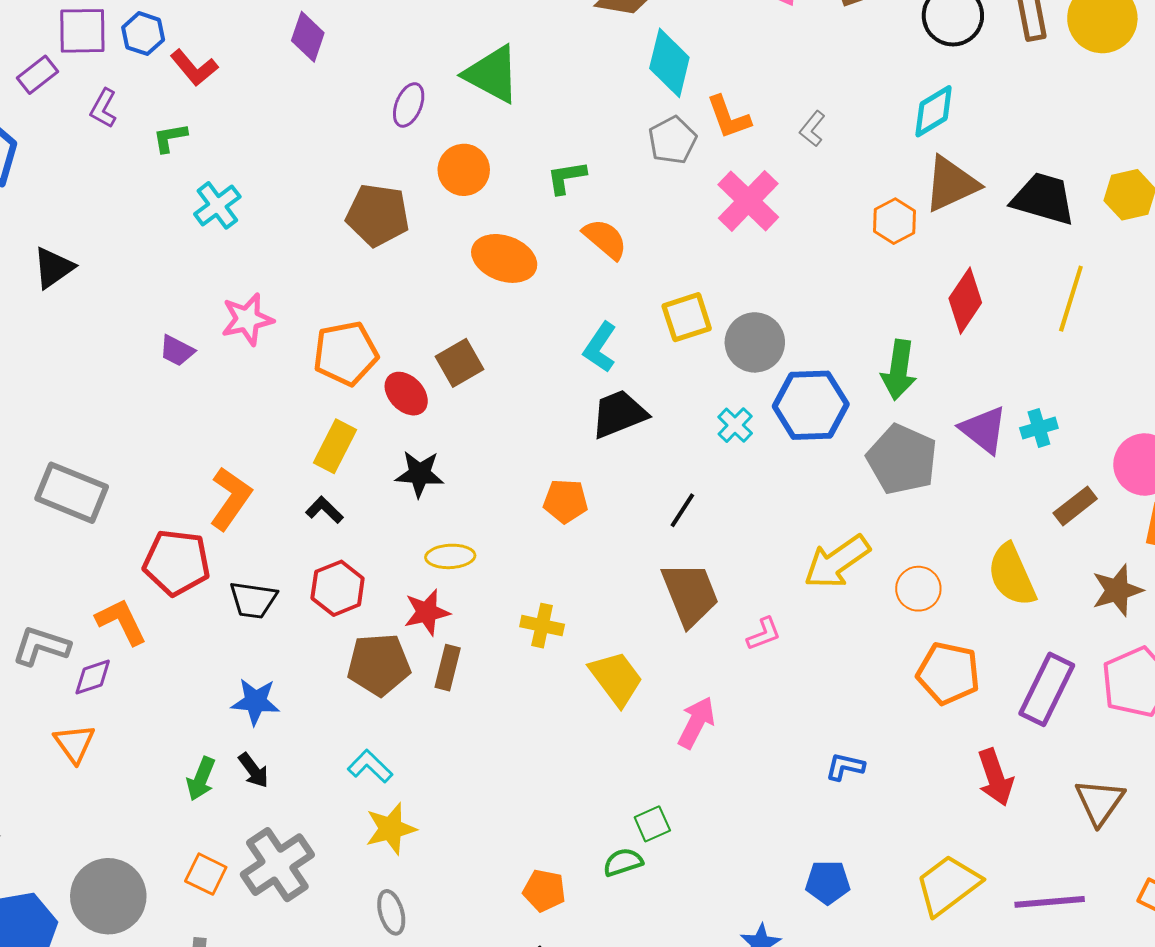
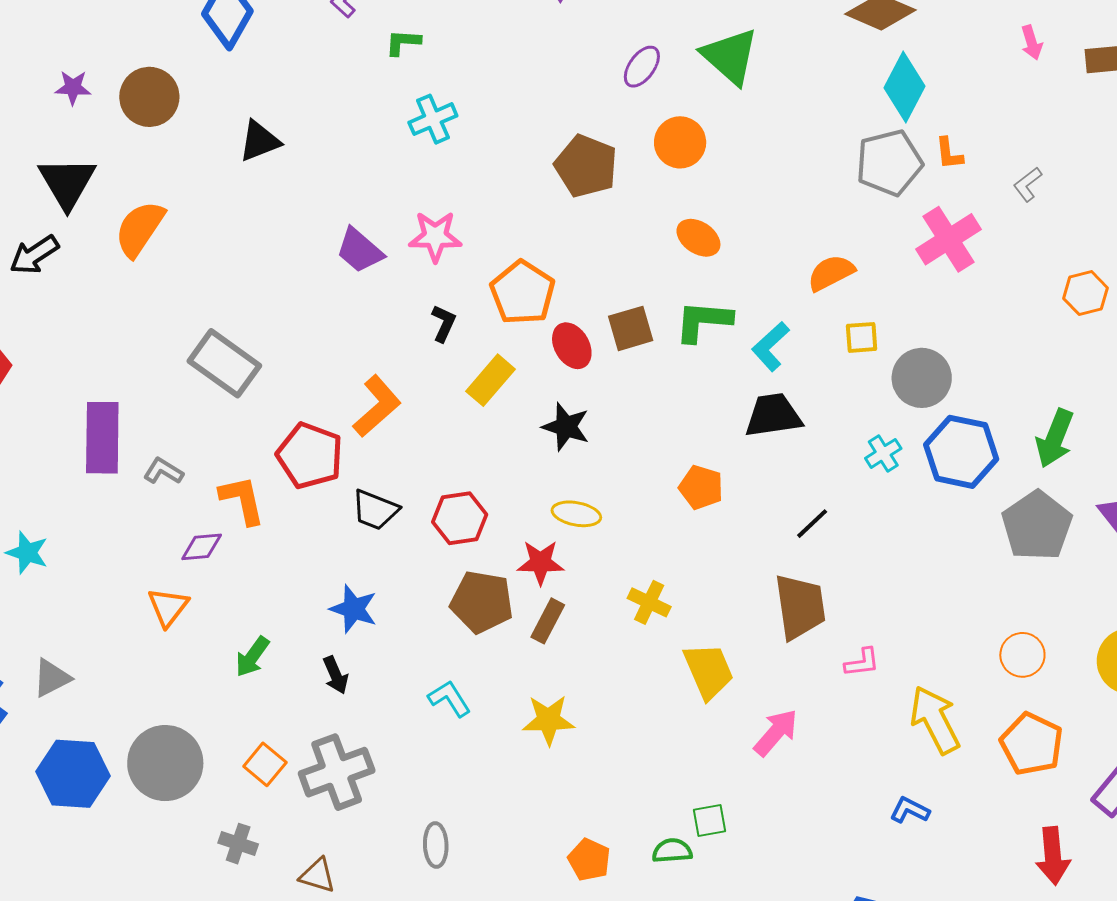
orange L-shape: (729, 117) -> (949, 154), size x0.7
gray pentagon: (672, 140) -> (889, 163), size x1.4
green L-shape: (566, 177) -> (703, 321), moved, size x1.4
orange semicircle: (605, 239) -> (831, 273), moved, turned -81
orange ellipse: (504, 258) -> (698, 238), size x0.7
yellow square: (687, 317) -> (862, 337), size x0.7
purple trapezoid: (177, 351) -> (360, 250), size x1.4
orange pentagon: (346, 353) -> (523, 293), turned 30
black L-shape: (324, 510) -> (444, 323), moved, turned 57
yellow arrow: (837, 562) -> (935, 720), moved, turned 84
gray L-shape: (41, 646) -> (163, 471), moved, size x0.7
green arrow: (201, 779) -> (252, 657), moved
yellow star: (391, 829) -> (548, 720), moved

